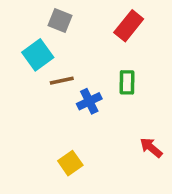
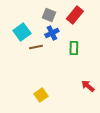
gray square: (60, 21) -> (49, 15), moved
blue cross: (89, 101) -> (52, 33), moved

